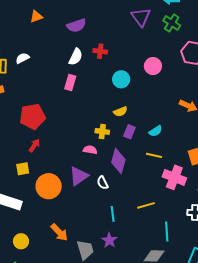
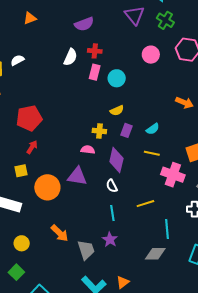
purple semicircle: (76, 26) -> (84, 24), moved
pink circle: (153, 66) -> (151, 55), moved
pink rectangle: (70, 82) -> (95, 72), moved
purple triangle: (79, 176) -> (77, 176), turned 45
white semicircle: (102, 183) -> (112, 186), moved

